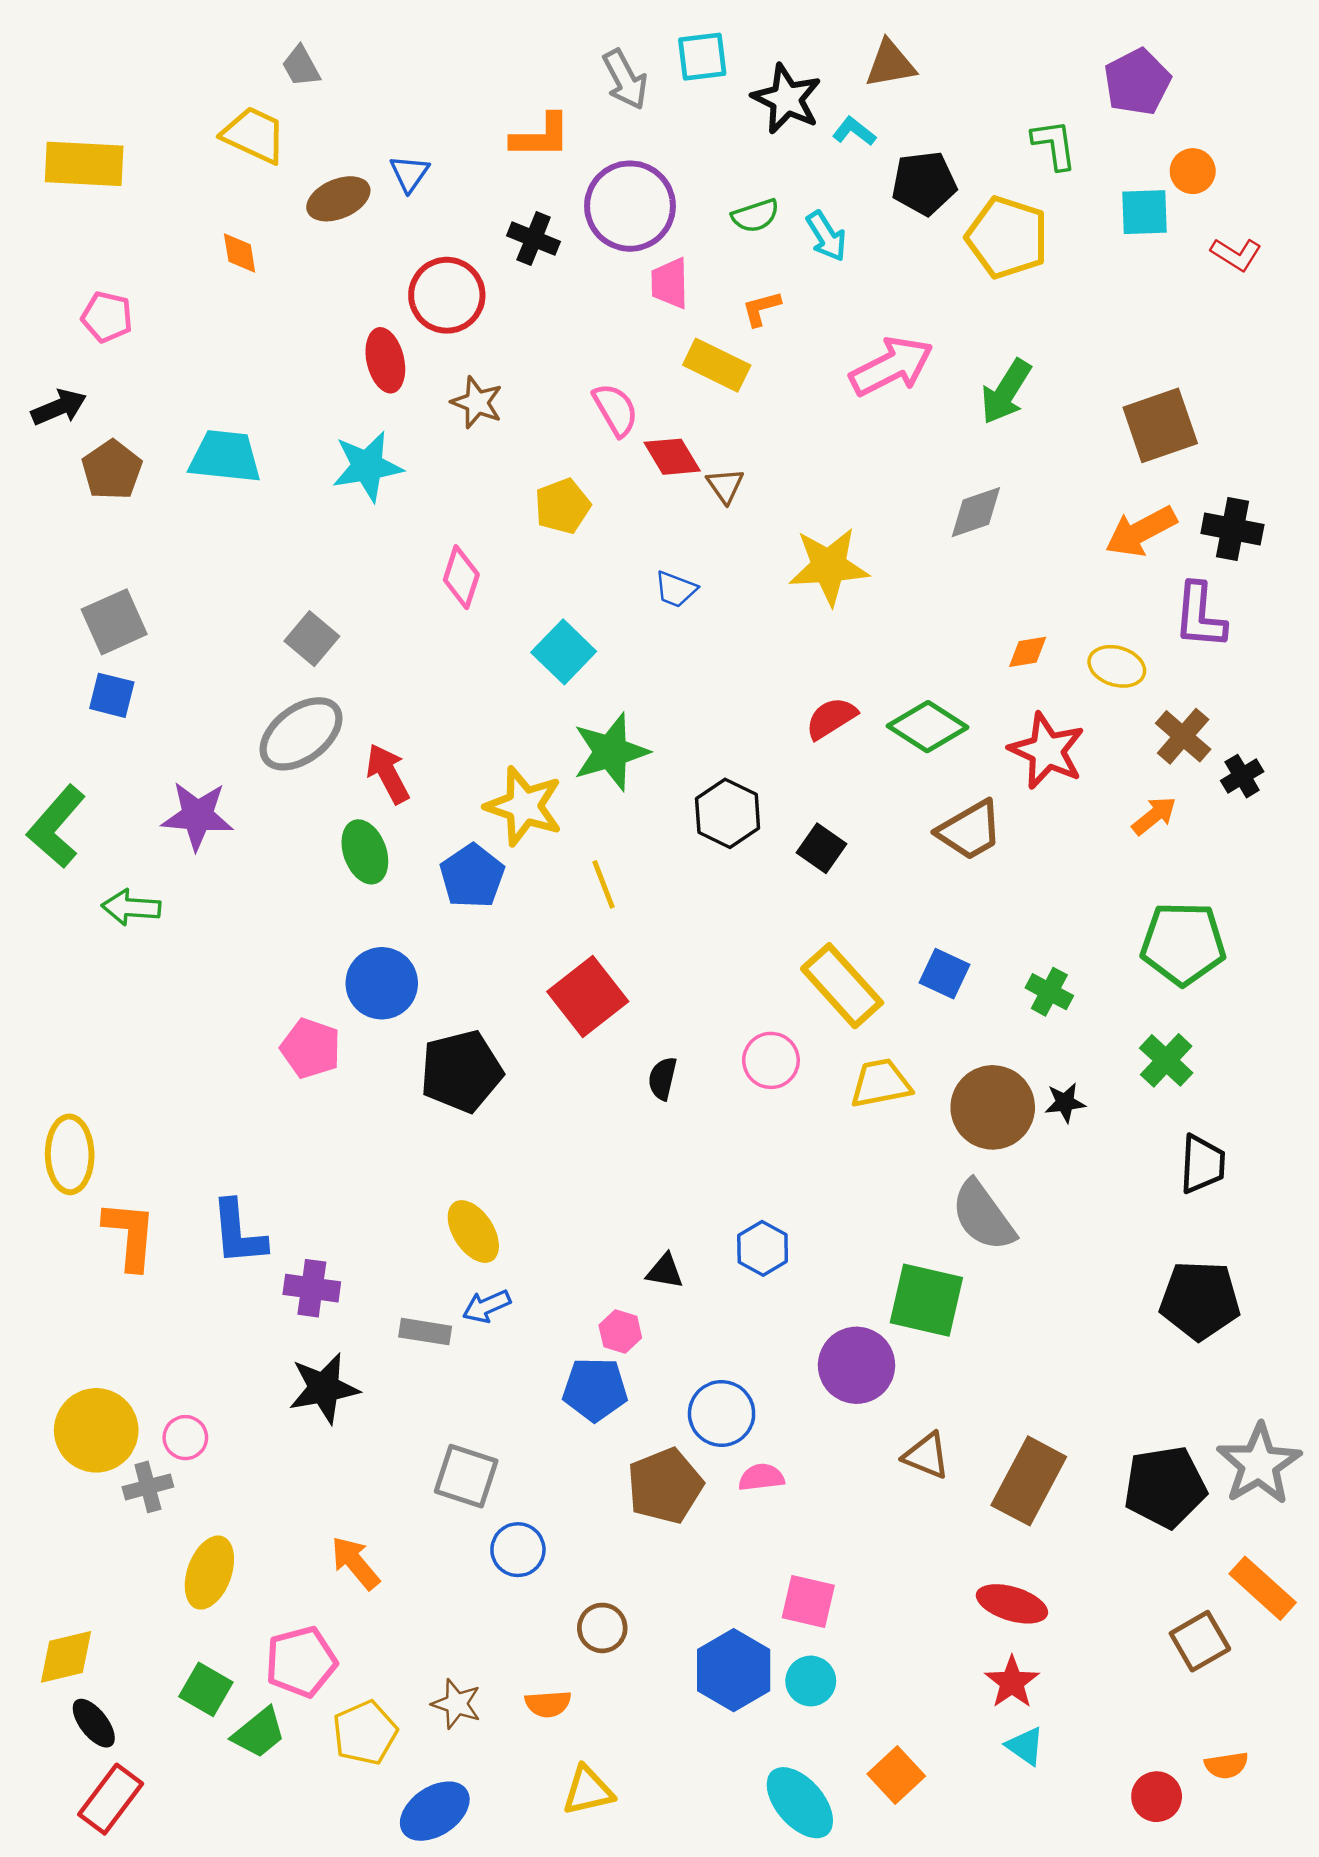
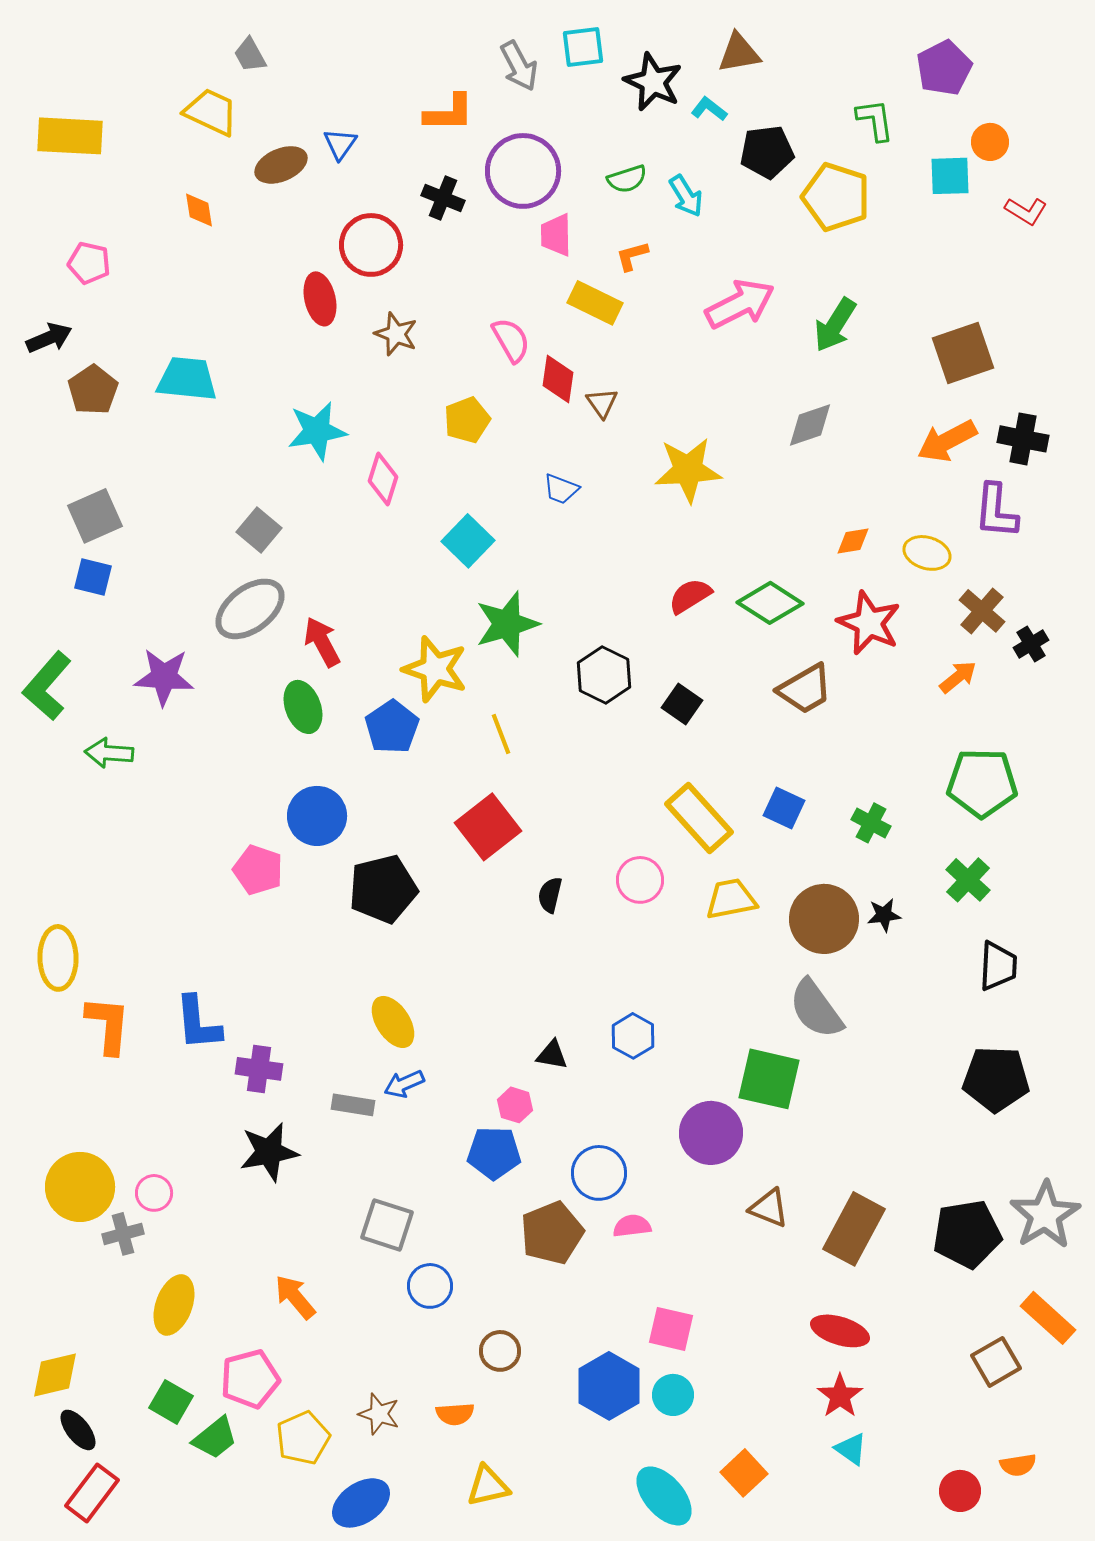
red diamond: (672, 457) -> (558, 379), turned 39
cyan star: (367, 466) -> (317, 431), moved

